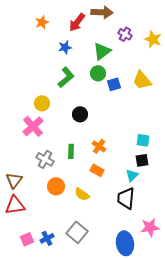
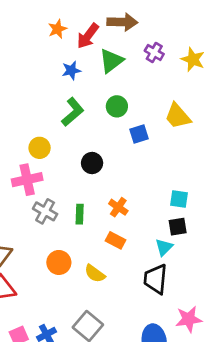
orange star: (42, 22) -> (57, 29), moved
green triangle: (102, 51) -> (111, 61), moved
blue square: (114, 84) -> (139, 134), moved
pink cross: (33, 126) -> (27, 180), turned 30
gray cross: (45, 159) -> (45, 211), moved

